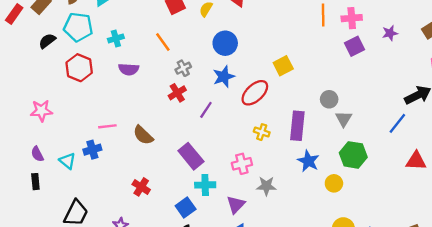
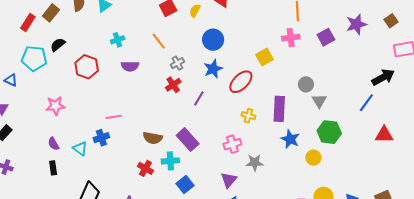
pink cross: (352, 18) -> (291, 38), moved
cyan pentagon: (78, 27) -> (34, 58), moved
purple star: (390, 33) -> (356, 24), size x1.5
brown semicircle: (143, 135) -> (153, 138), moved, turned -30
cyan cross: (205, 185) -> (170, 161), moved

